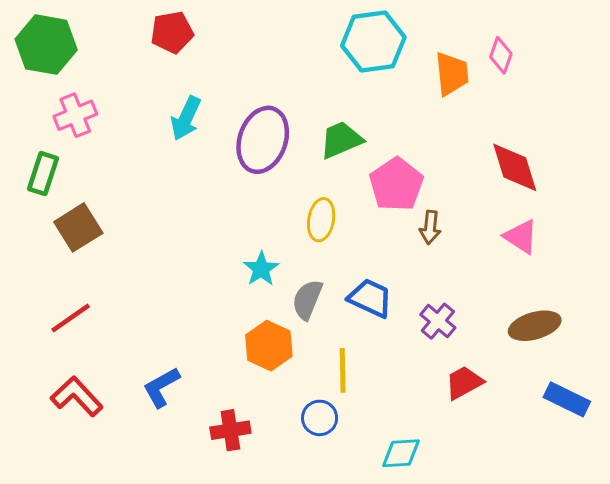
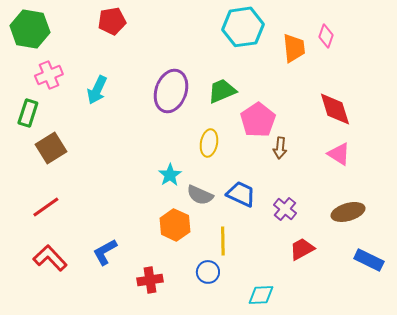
cyan arrow: (186, 118) -> (97, 90), moved
gray semicircle: (307, 300) -> (200, 195), turned -88

